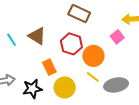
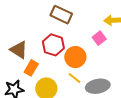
brown triangle: (37, 36) -> (19, 50), moved
orange rectangle: (49, 67) -> (31, 68), turned 56

